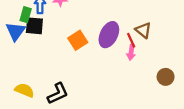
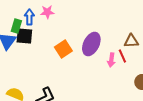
brown triangle: (143, 30) -> (131, 41), moved, turned -42
red line: (131, 40) -> (122, 56), moved

